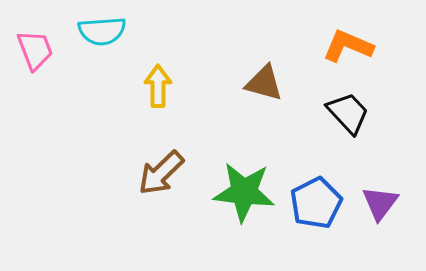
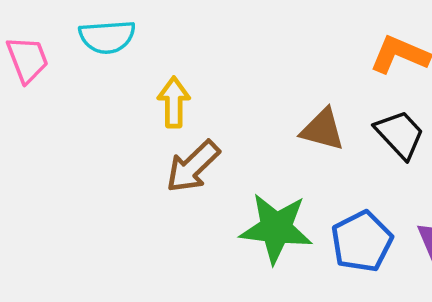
brown triangle: (264, 83) -> (322, 130), moved
brown arrow: (161, 173) -> (193, 166), moved

